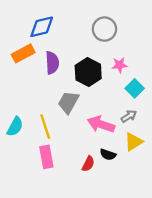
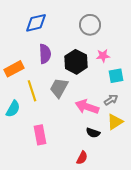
orange rectangle: (23, 53) -> (14, 69), moved
cyan square: (135, 88) -> (116, 76), turned 35
yellow line: (45, 127) -> (32, 91), moved
red semicircle: (88, 164) -> (82, 158), moved

